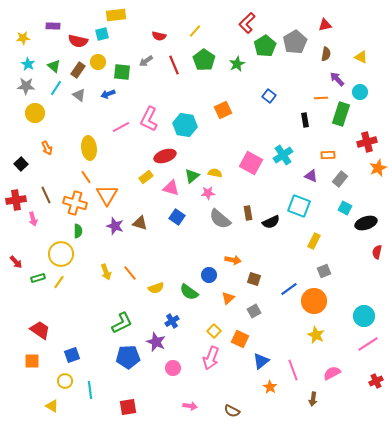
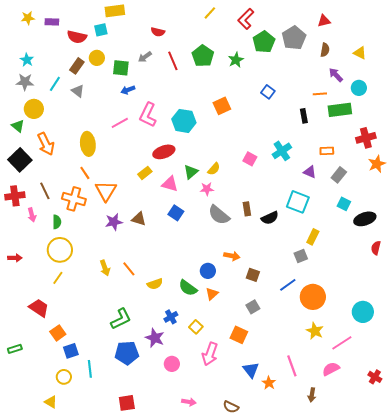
yellow line: (195, 31) -> (210, 13), moved
yellow star: (23, 38) -> (28, 18), moved
green triangle: (54, 66) -> (18, 126), moved
blue arrow: (108, 94) -> (128, 90), moved
green rectangle: (341, 114) -> (340, 110), turned 65
orange arrow: (47, 148) -> (46, 144), size x1.6
pink square: (251, 163) -> (250, 159), size x0.6
black square: (21, 164) -> (20, 160), size x1.6
yellow semicircle: (215, 173) -> (214, 169), turned 120
purple star: (115, 226) -> (114, 222), turned -30
green semicircle: (78, 231) -> (57, 222), moved
red arrow: (16, 262) -> (15, 258), turned -48
gray square: (324, 271) -> (301, 256), moved
green rectangle: (38, 278) -> (15, 349), moved
orange triangle: (228, 298) -> (212, 294), moved
red trapezoid: (40, 330) -> (39, 308), moved
yellow square: (214, 331) -> (196, 327), moved
pink line: (368, 344) -> (342, 343), moved
orange square: (32, 361) -> (58, 333), moved, turned -35
blue triangle: (261, 361) -> (251, 370), moved, turned -30
red cross: (376, 381) -> (375, 377), turned -32
cyan line: (90, 390) -> (90, 369), moved

